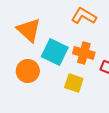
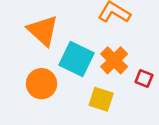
orange cross: (84, 53) -> (114, 60), turned 30

